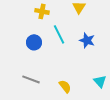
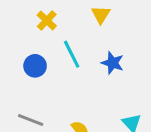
yellow cross: (42, 11) -> (47, 20), turned 32

